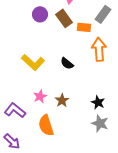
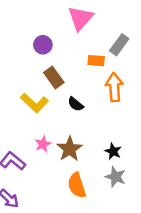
brown rectangle: (64, 18) -> (54, 78), moved
brown star: (62, 100) -> (70, 149), size x1.5
orange semicircle: (46, 125) -> (77, 185), moved

